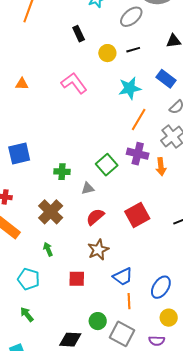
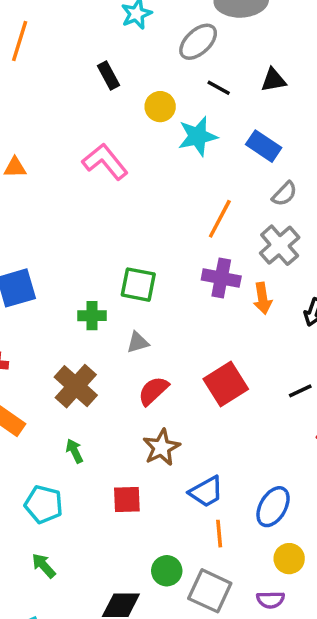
black line: (133, 50) -> (219, 88), moved, turned 48
cyan star: (130, 88) -> (198, 136), moved
green square: (107, 165) -> (138, 285), moved, turned -35

